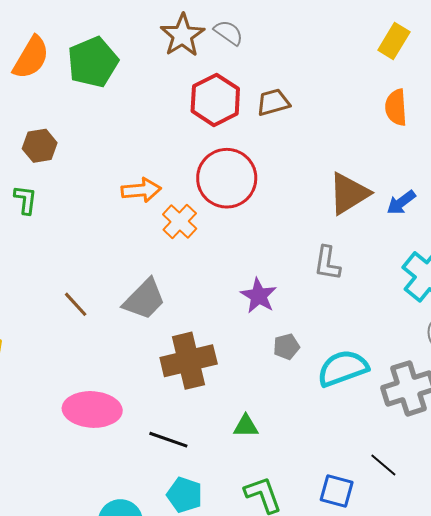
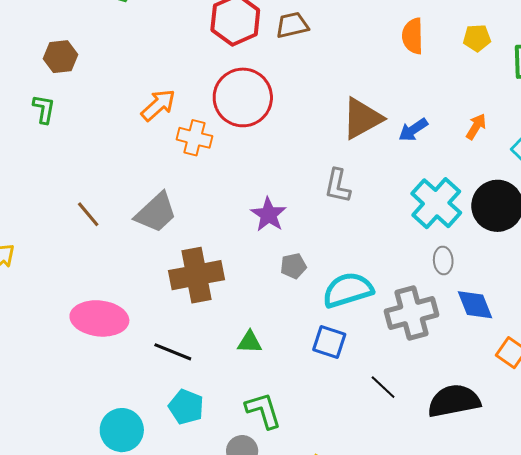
orange arrow: (141, 190) -> (158, 105), turned -39
orange cross: (180, 222) -> (194, 138), turned -32
blue square: (337, 491) -> (329, 342), moved

